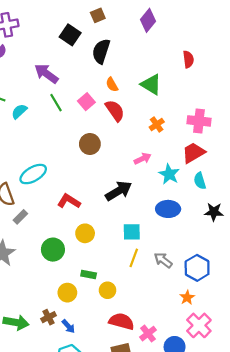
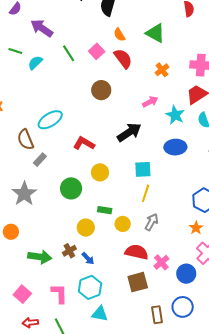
purple arrow: (46, 74) -> (42, 28), moved
gray arrow: (163, 260) -> (152, 222), moved, turned 84

